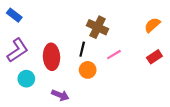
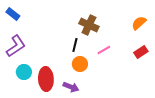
red ellipse: (51, 57) -> (46, 79), moved
purple arrow: (60, 95) -> (71, 87), moved

